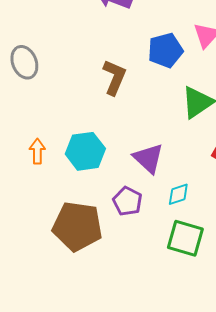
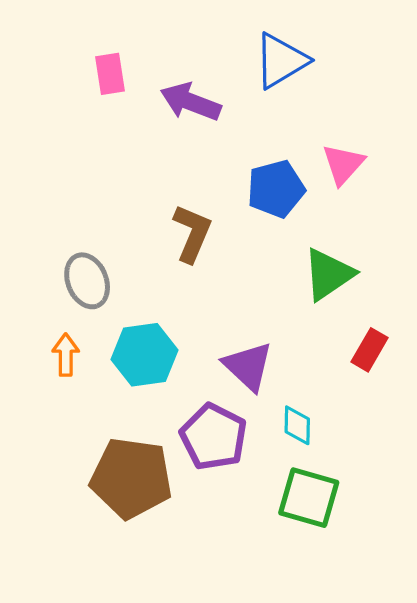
gray ellipse: (24, 62) -> (87, 281), moved
cyan diamond: (178, 194) -> (297, 425), turned -70
purple pentagon: (127, 201) -> (213, 437), size x1.4

